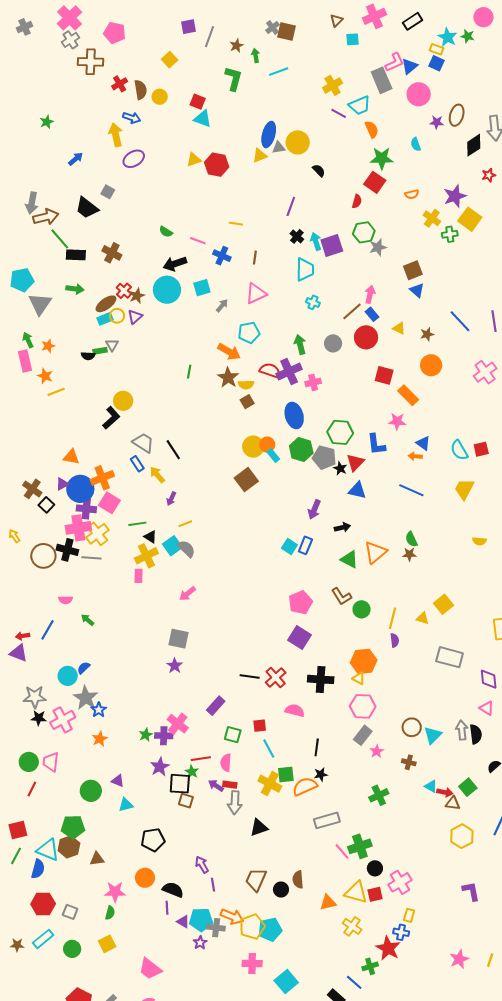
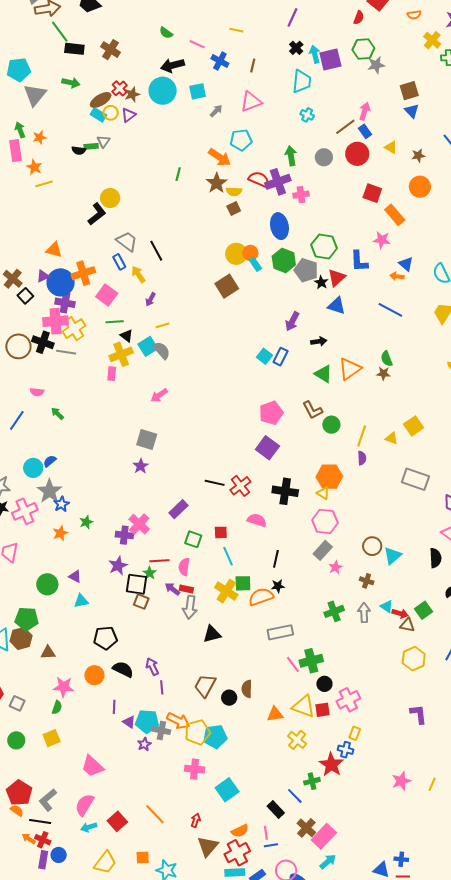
cyan rectangle: (105, 319) -> (98, 115), turned 49
pink square: (109, 503) -> (107, 295), moved
gray arrow: (462, 730) -> (364, 613), moved
green star: (146, 735) -> (86, 522), moved
black semicircle: (173, 890) -> (123, 669), moved

